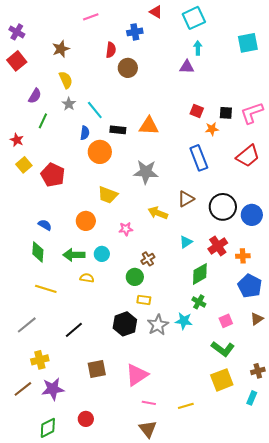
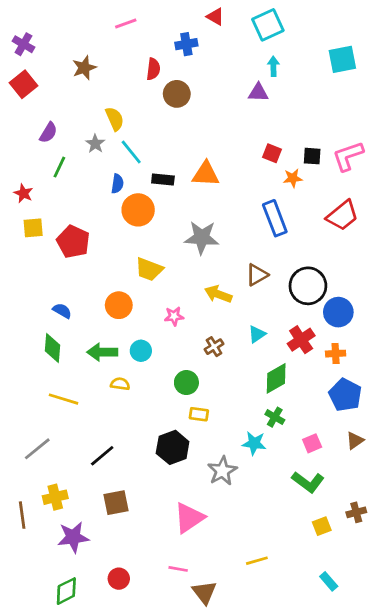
yellow semicircle: (66, 80) -> (115, 119), moved
yellow square: (24, 165) -> (33, 228), turned 35
blue circle: (252, 215) -> (338, 312), moved
brown cross: (148, 259) -> (214, 347), moved
gray star: (158, 325) -> (222, 471), moved
brown square: (97, 369) -> (116, 503), moved
yellow square: (222, 380) -> (322, 526), moved, size x0.6
brown line: (23, 389) -> (22, 515), moved, turned -60
cyan rectangle: (252, 398) -> (329, 581), moved, turned -64
pink line: (149, 403) -> (178, 569), moved

